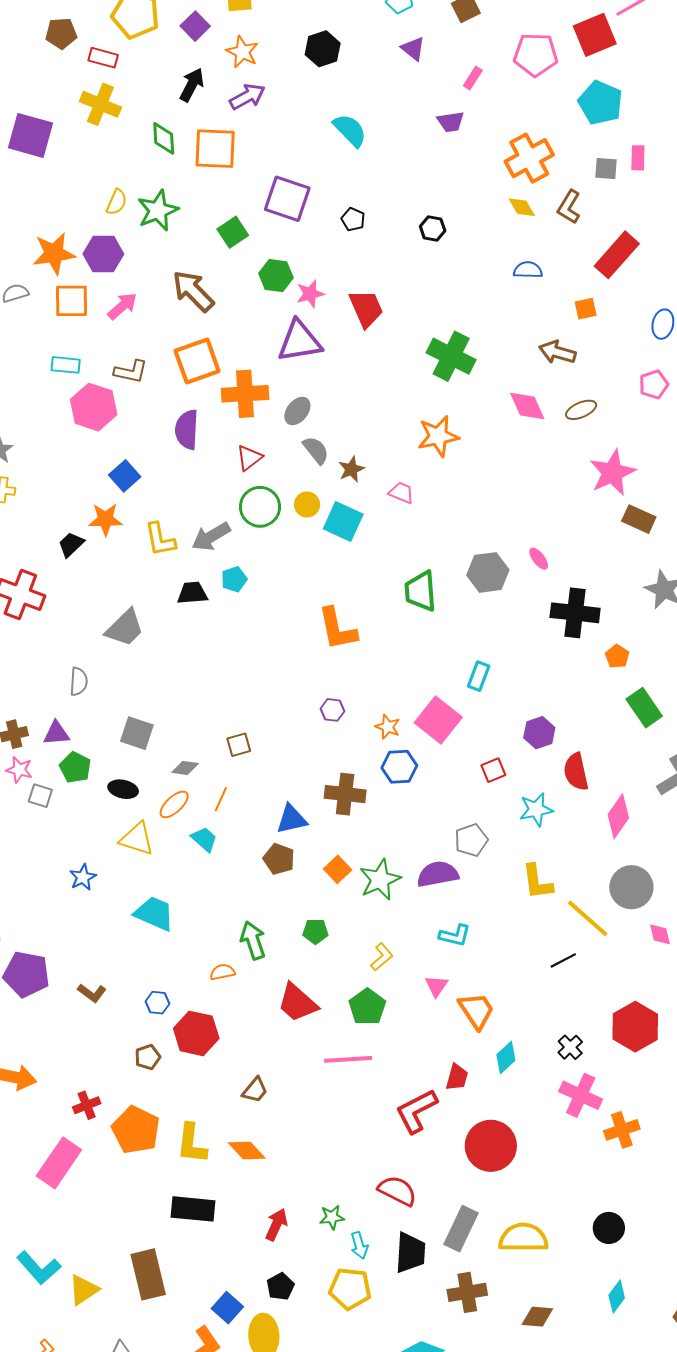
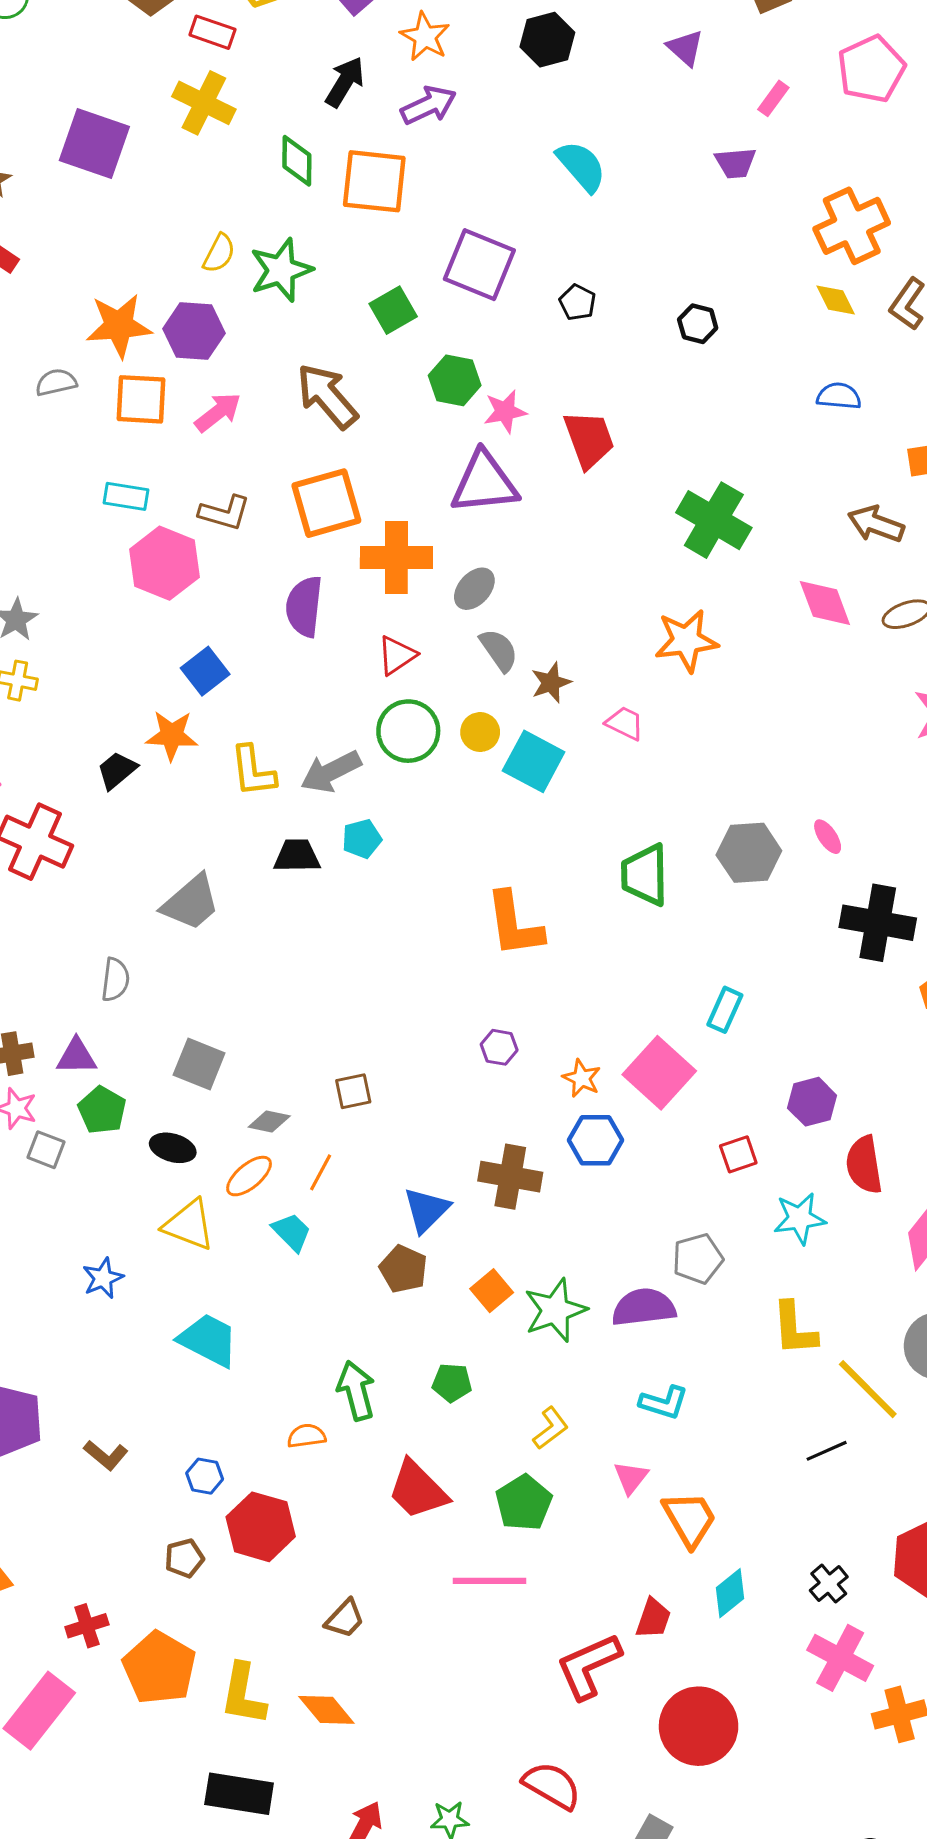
pink pentagon: (536, 55) -> (871, 69), turned -30
blue triangle: (292, 819) -> (426, 1210), turned -36

